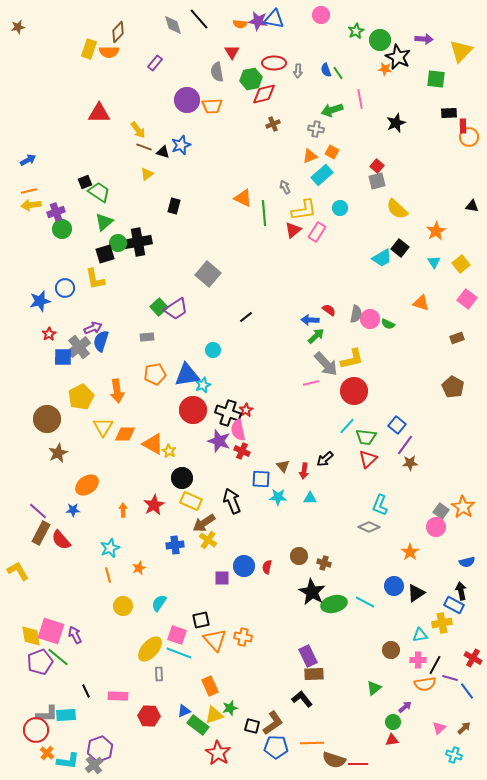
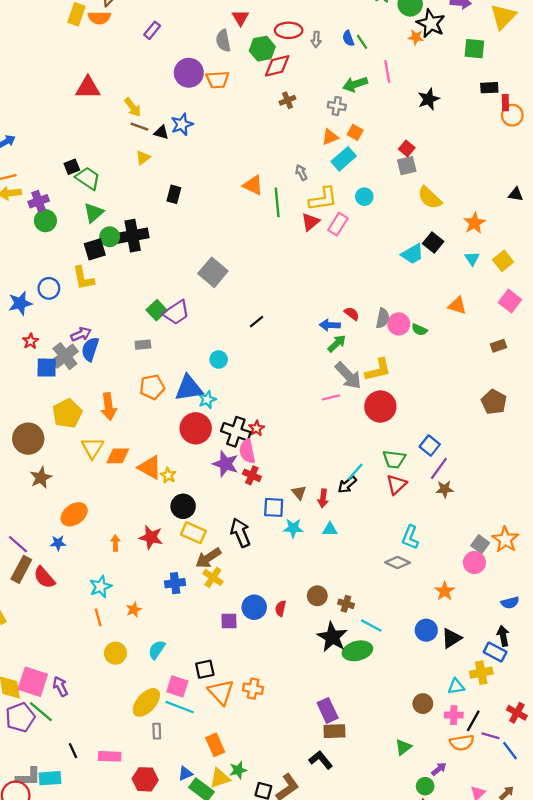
cyan line: (347, 426) -> (355, 472), moved
red star: (154, 505) -> (151, 537), turned -30
cyan line: (365, 602) -> (371, 626), moved

